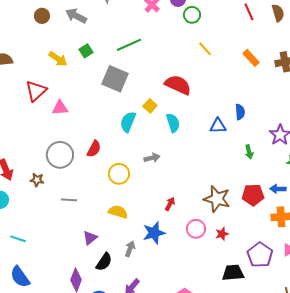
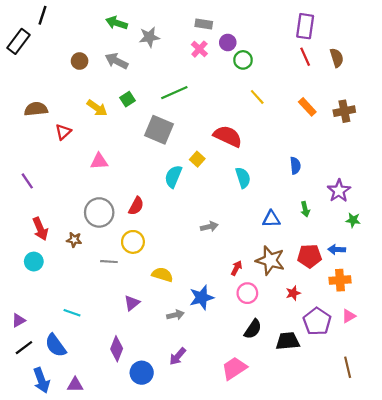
red triangle: (36, 91) -> (63, 132), moved, size x0.7
cyan semicircle: (173, 123) -> (243, 178), moved
blue triangle: (218, 126) -> (271, 219), moved
gray arrow: (152, 158) -> (209, 227), moved
yellow circle: (119, 174) -> (133, 242), moved
red arrow: (170, 204) -> (236, 268), moved
red star: (222, 234) -> (293, 293), moved
cyan line: (18, 239) -> (72, 313), moved
gray arrow: (130, 249) -> (175, 315), turned 56
black semicircle: (104, 262) -> (253, 329), moved

